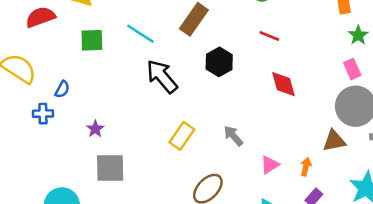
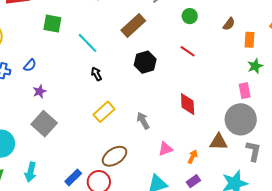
cyan line: (140, 34) -> (88, 43), moved
black arrow: (162, 76) -> (96, 74), moved, size x0.5
red diamond: (284, 84) -> (188, 104), moved
blue semicircle: (62, 89) -> (30, 65), moved
gray square: (110, 168) -> (44, 124), turned 30

